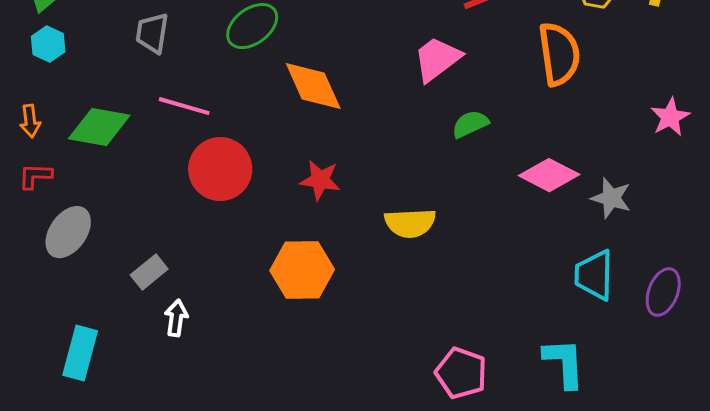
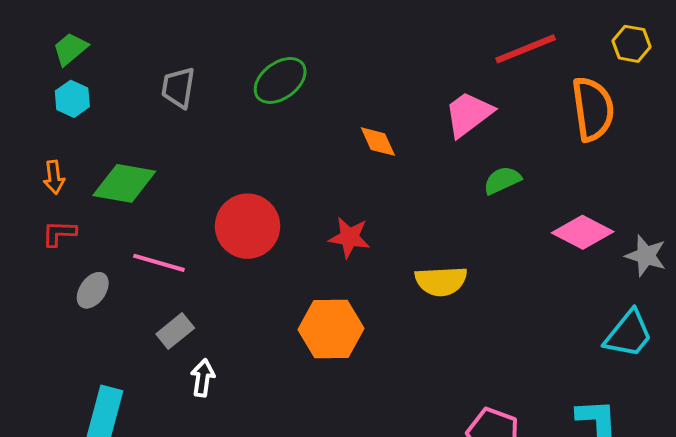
orange diamond: (313, 86) -> (378, 142), moved, size x0.6
pink line: (184, 106) -> (159, 263), moved
gray ellipse: (68, 232) -> (93, 290), size x0.7
cyan trapezoid: (594, 275) -> (628, 334), turned -142

